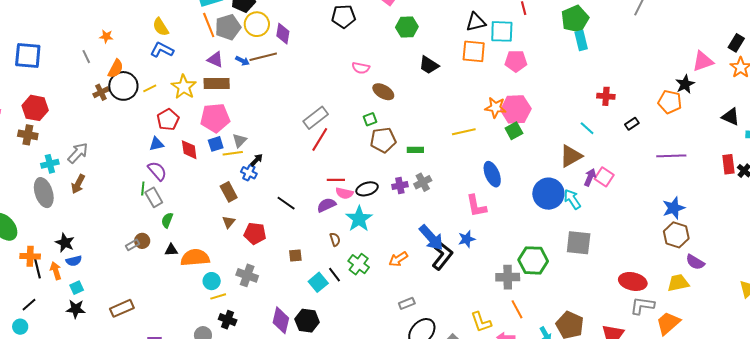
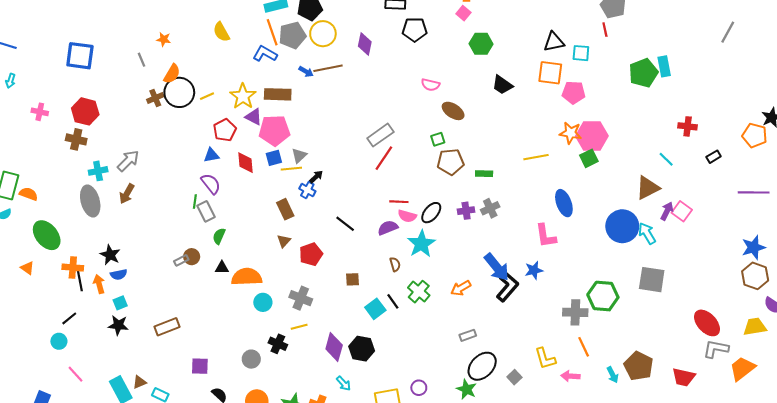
green pentagon: (575, 19) -> (643, 73), moved
cyan square: (502, 31) -> (581, 53), size x0.7
purple diamond: (283, 34) -> (365, 44), moved
blue L-shape: (162, 50) -> (265, 54), moved
purple triangle: (215, 60) -> (254, 117), moved
pink pentagon: (516, 61) -> (574, 93), moved
black ellipse: (367, 189) -> (431, 213), turned -35
red pentagon: (255, 233) -> (311, 254), turned -30
red ellipse: (633, 281) -> (707, 323), turned 32
yellow line: (218, 296) -> (299, 327), moved

